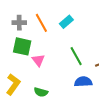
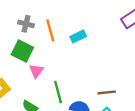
green line: (76, 56) -> (58, 92), moved

